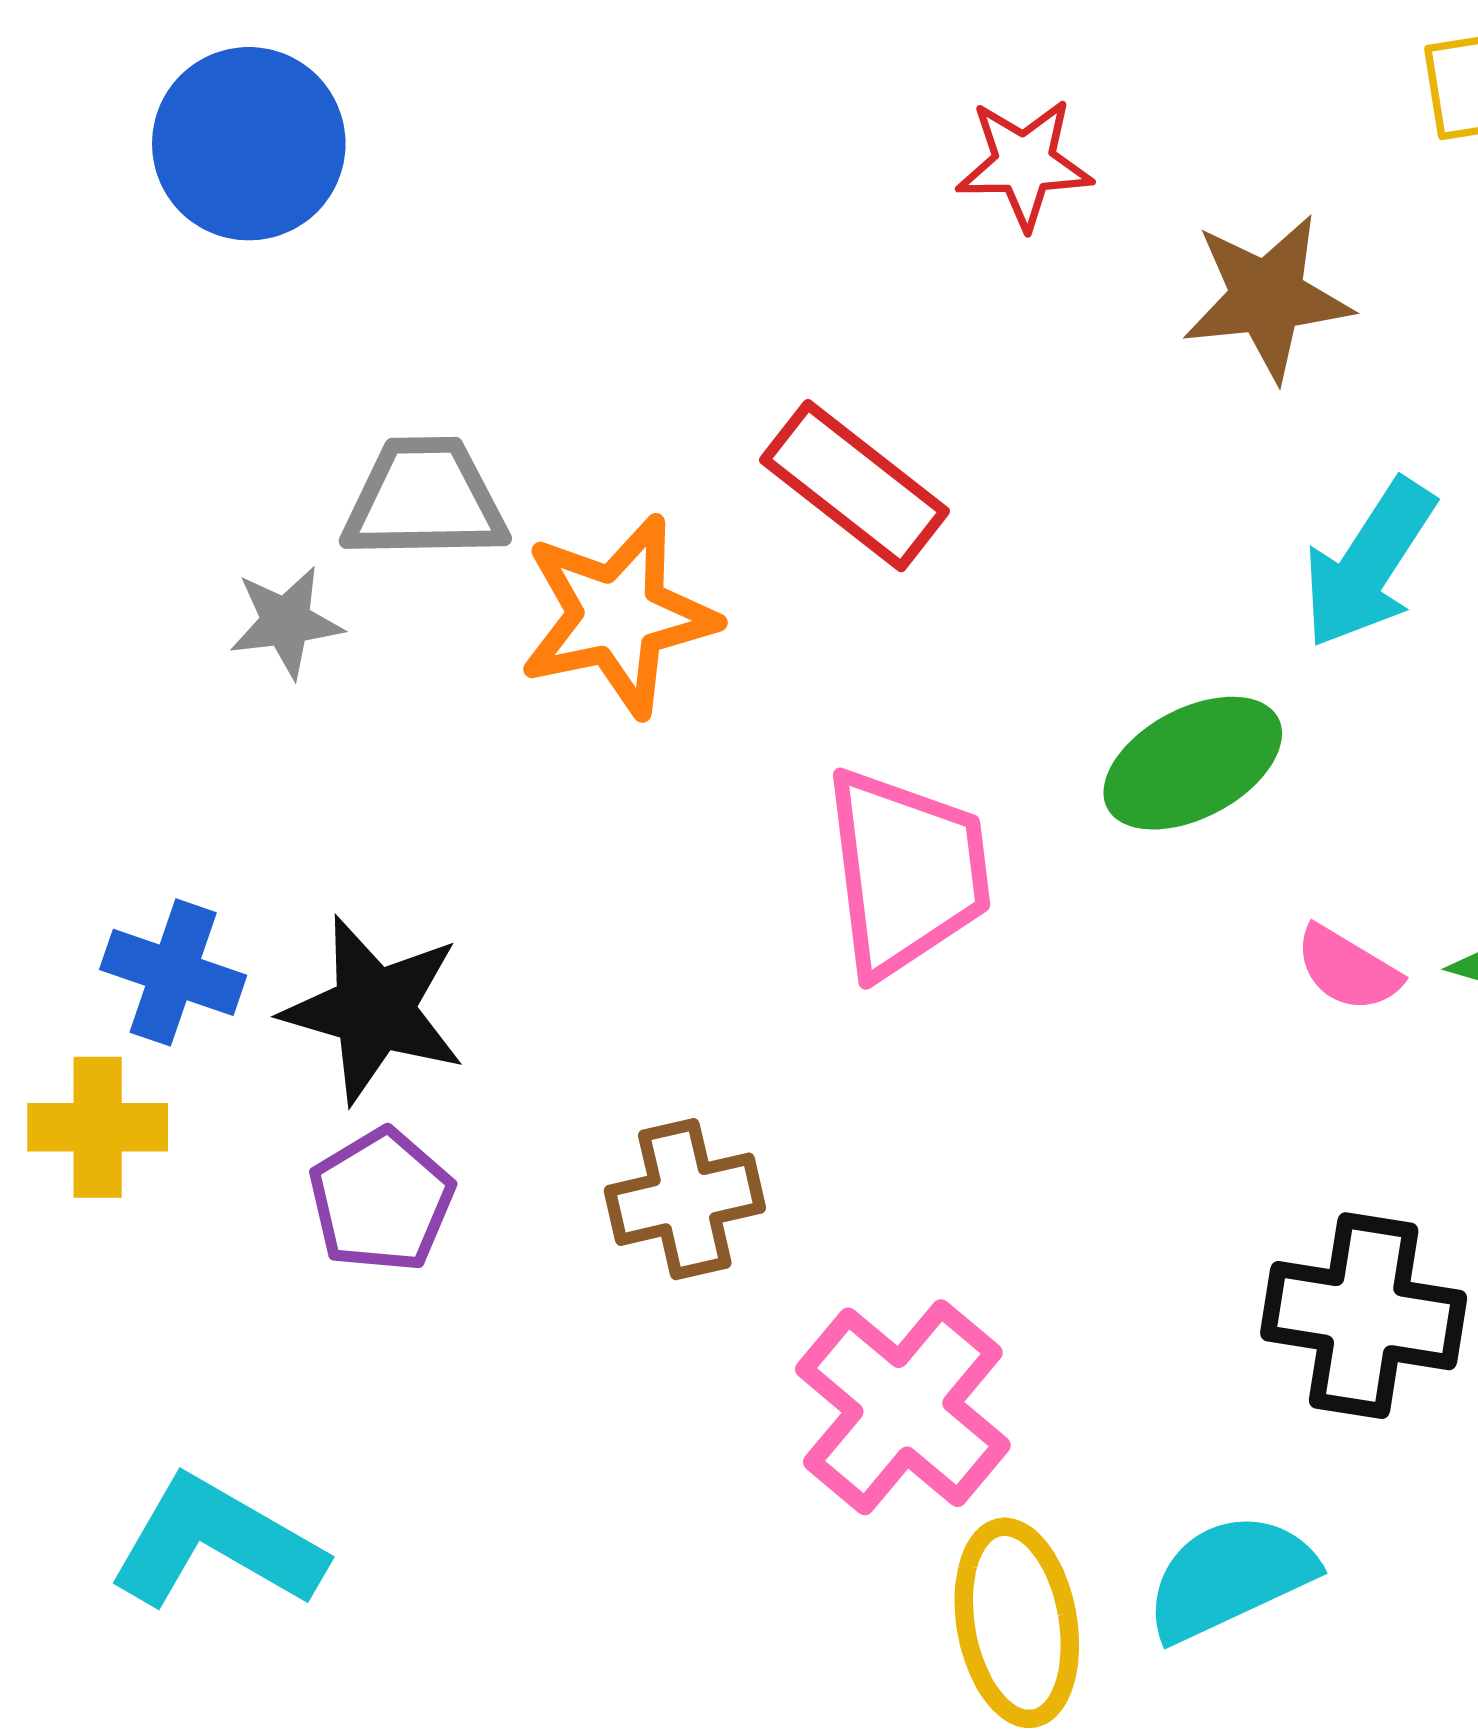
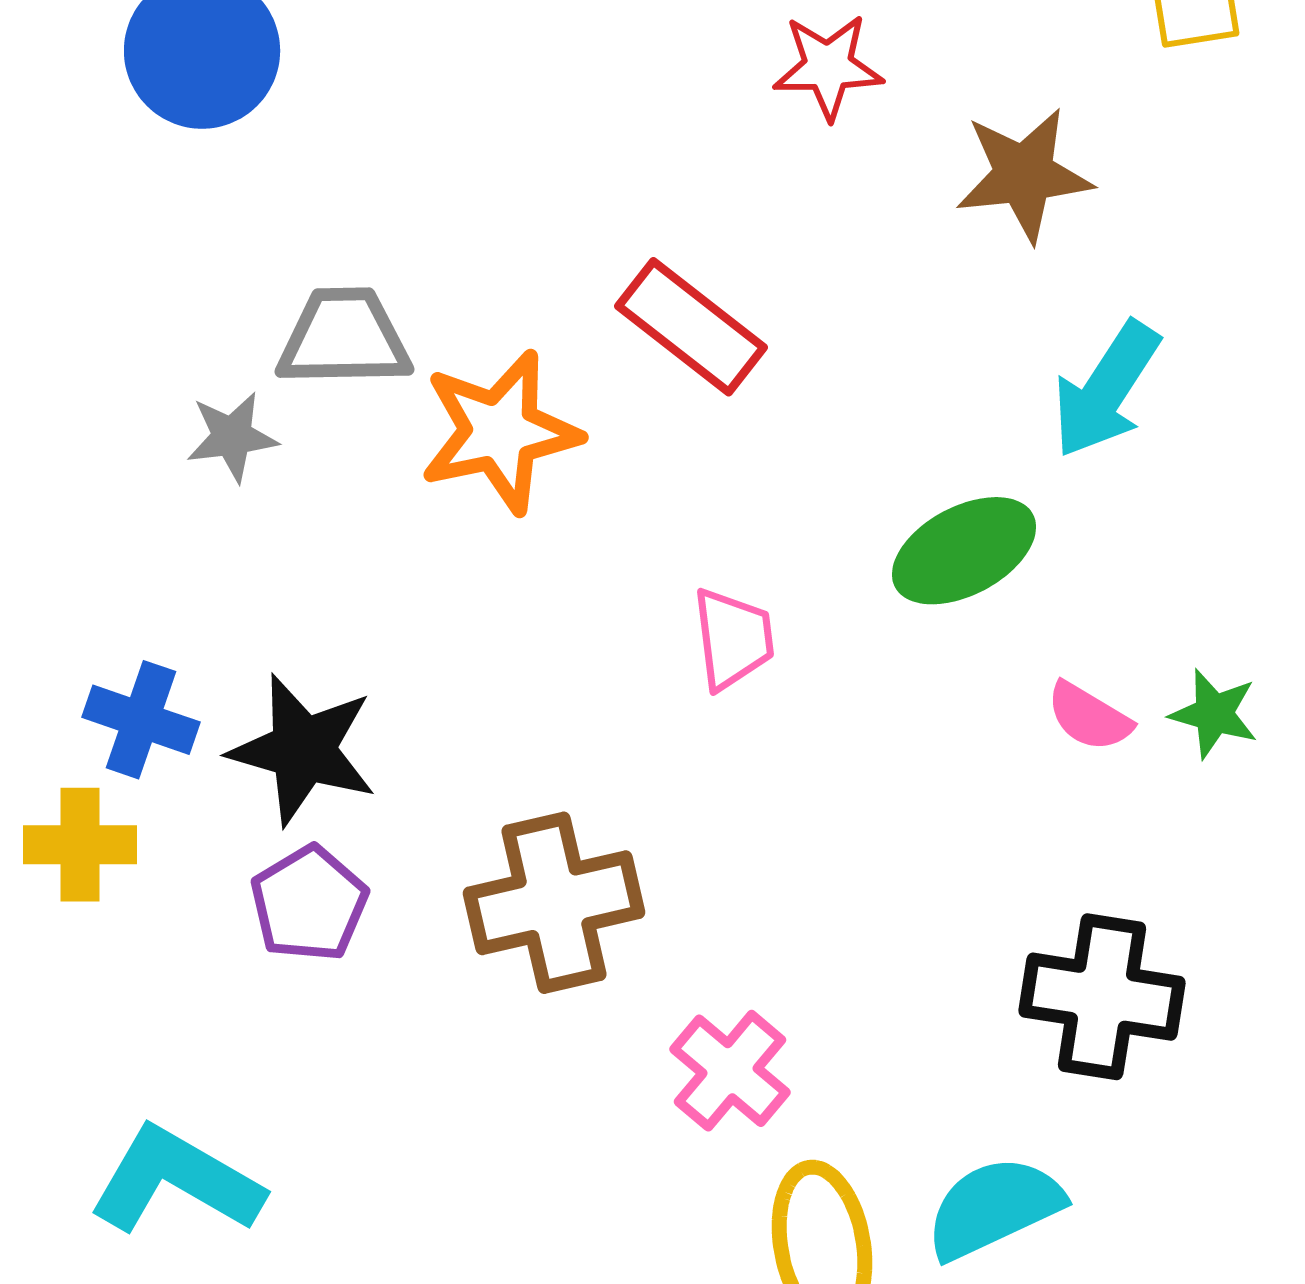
pink trapezoid: (907, 872) -> (733, 639), size x0.6
brown cross: (685, 1199) -> (554, 903), size x1.4
pink cross: (903, 1407) -> (730, 1071), size x0.7

